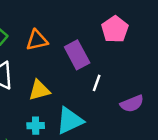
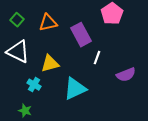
cyan cross: (36, 126) -> (34, 85), moved, turned 32

